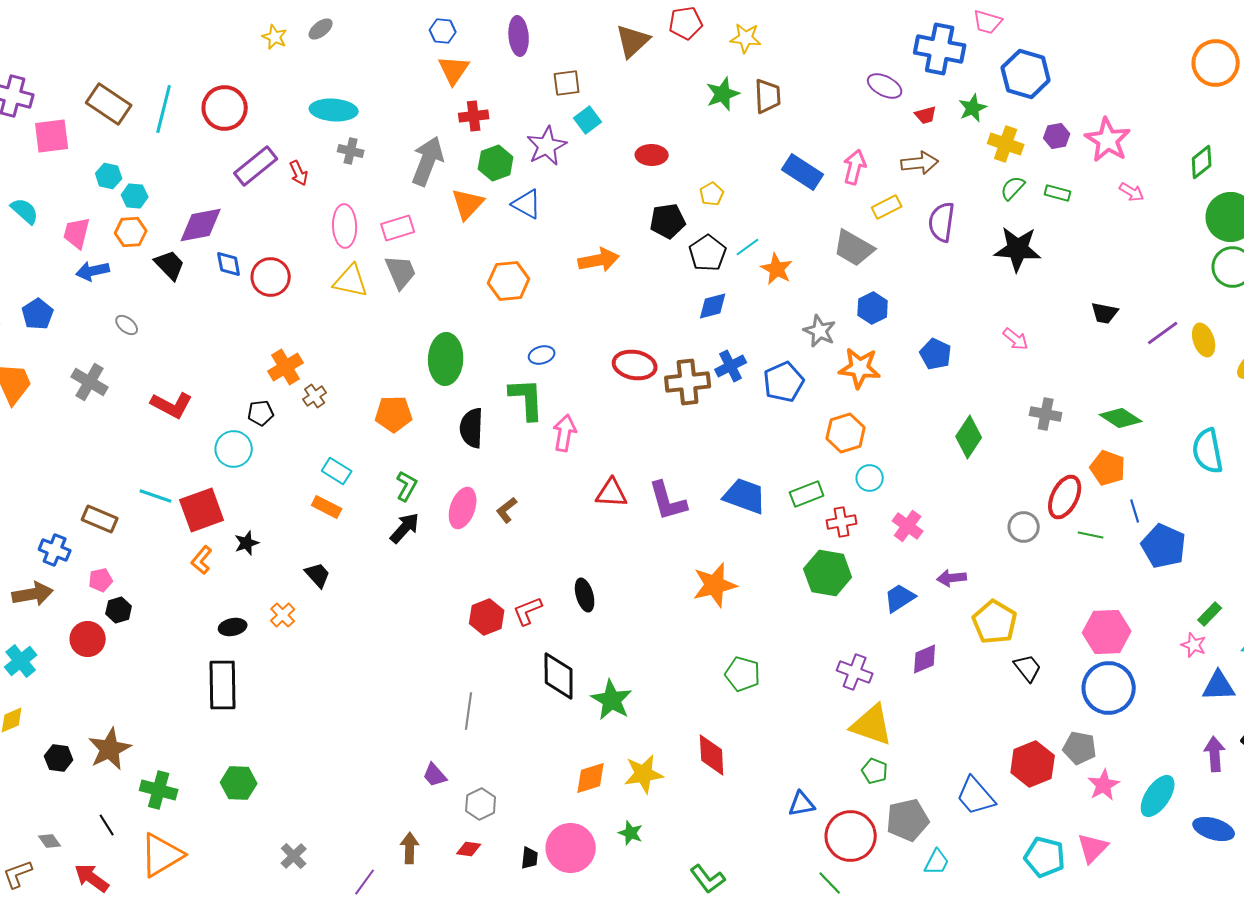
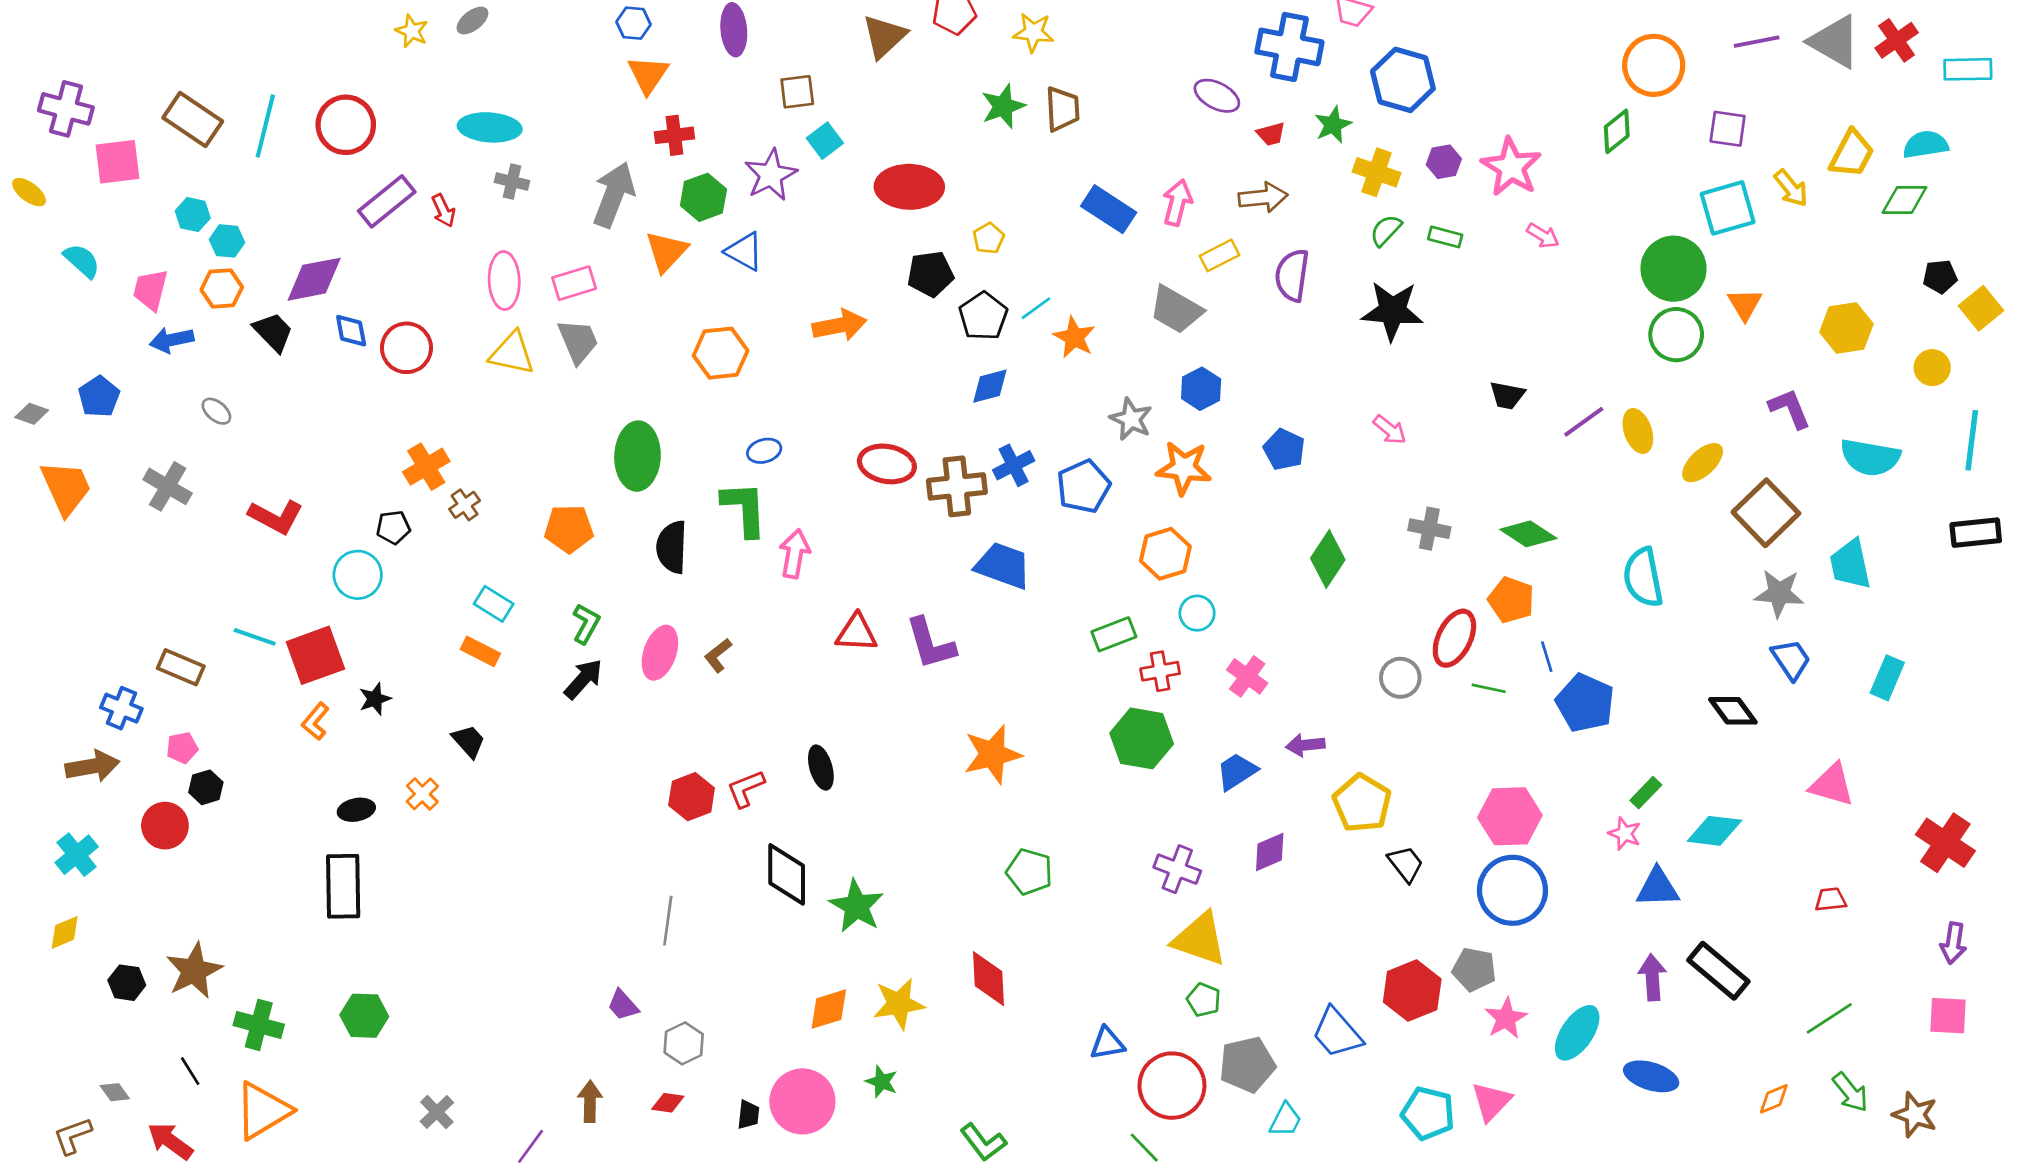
red ellipse: (652, 155) -> (909, 187), size x1.6
green diamond: (1202, 162) -> (1617, 131), moved
blue trapezoid: (745, 496) -> (1003, 566), moved

